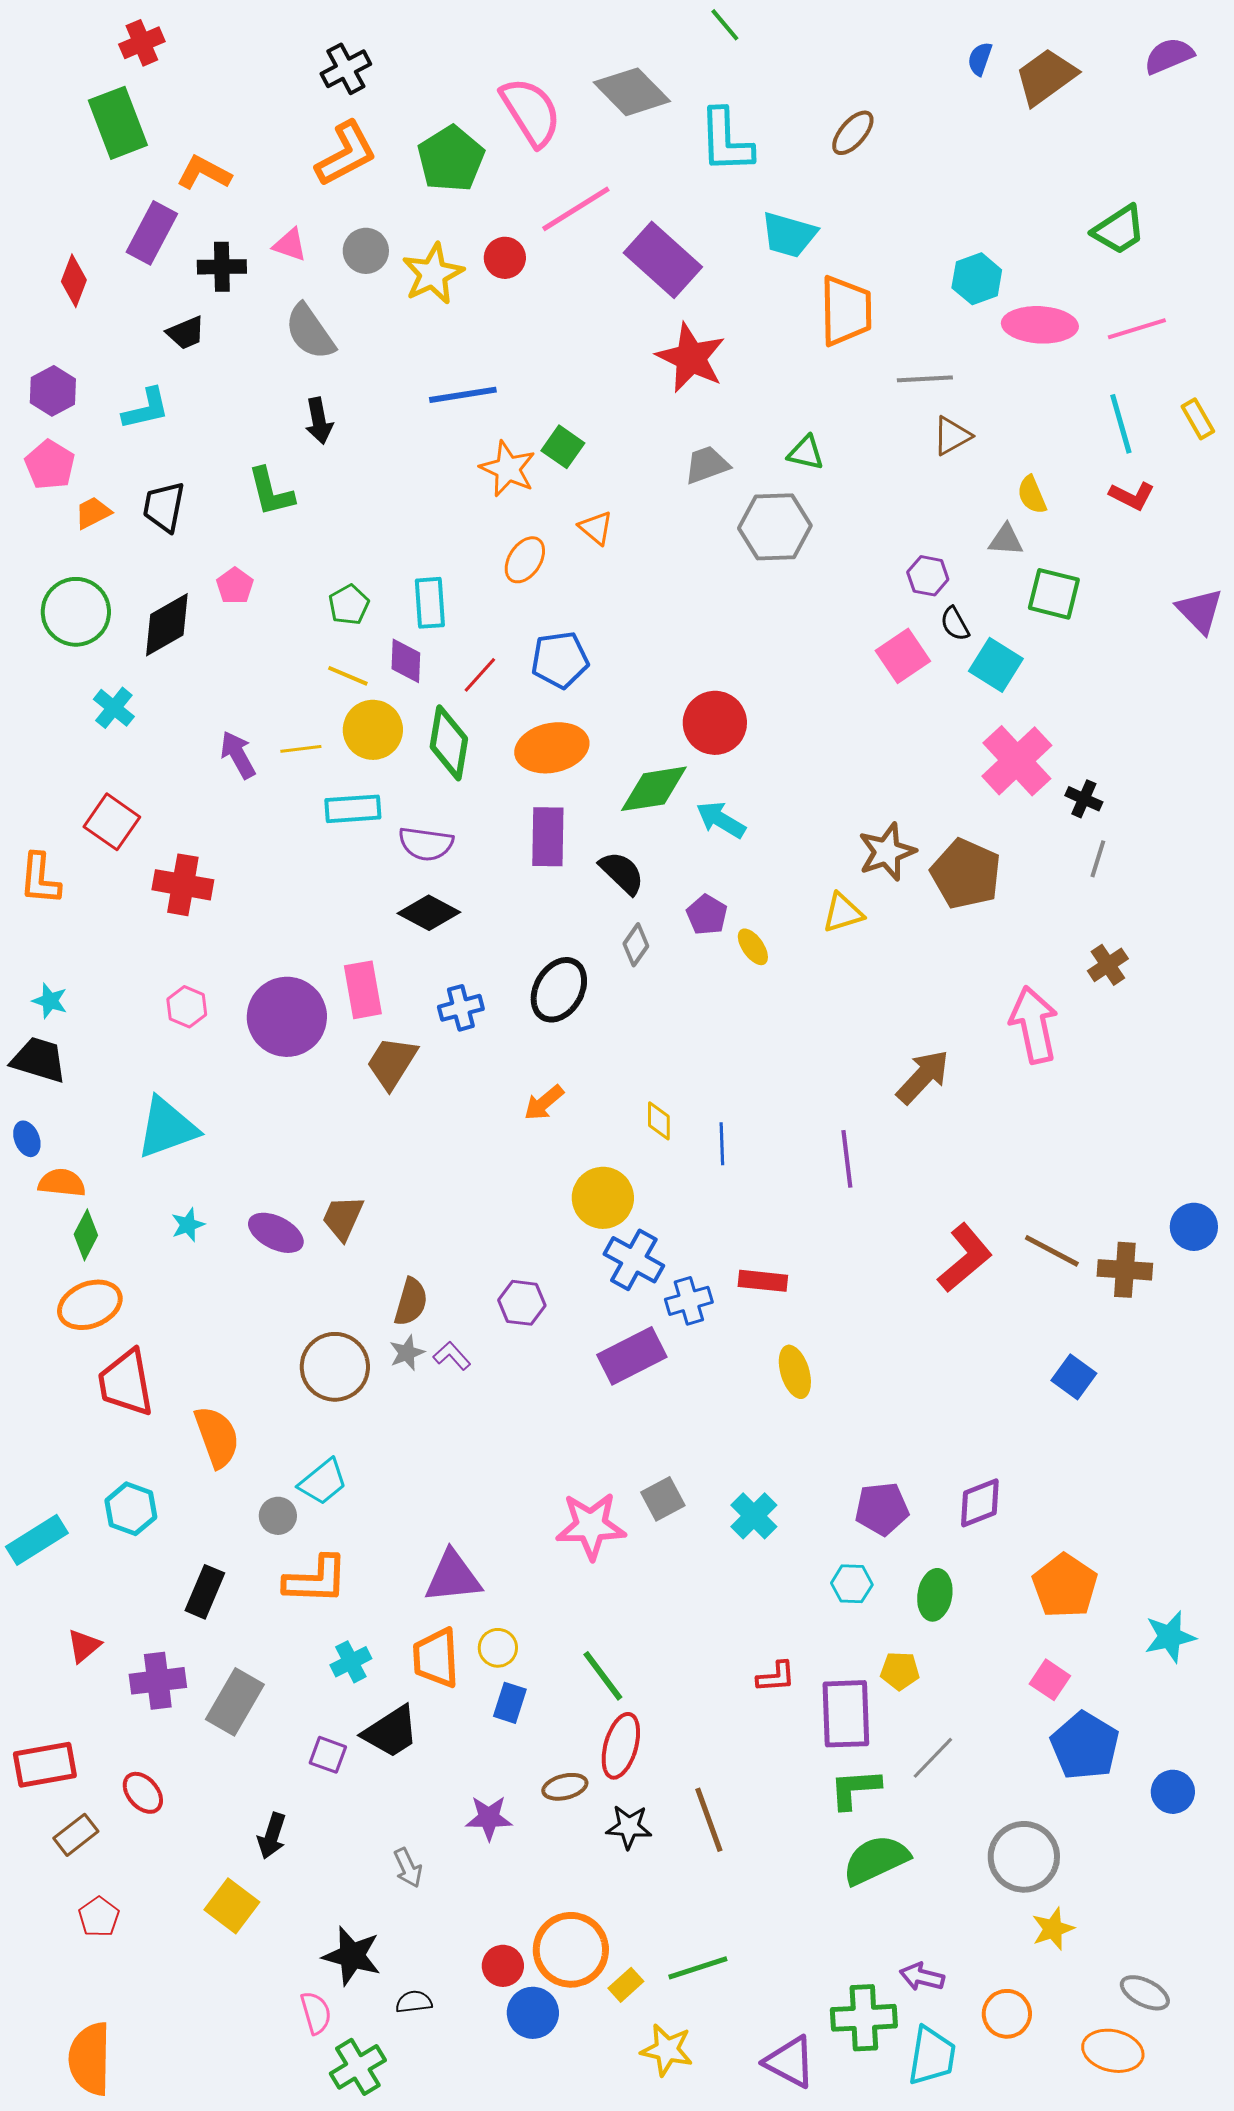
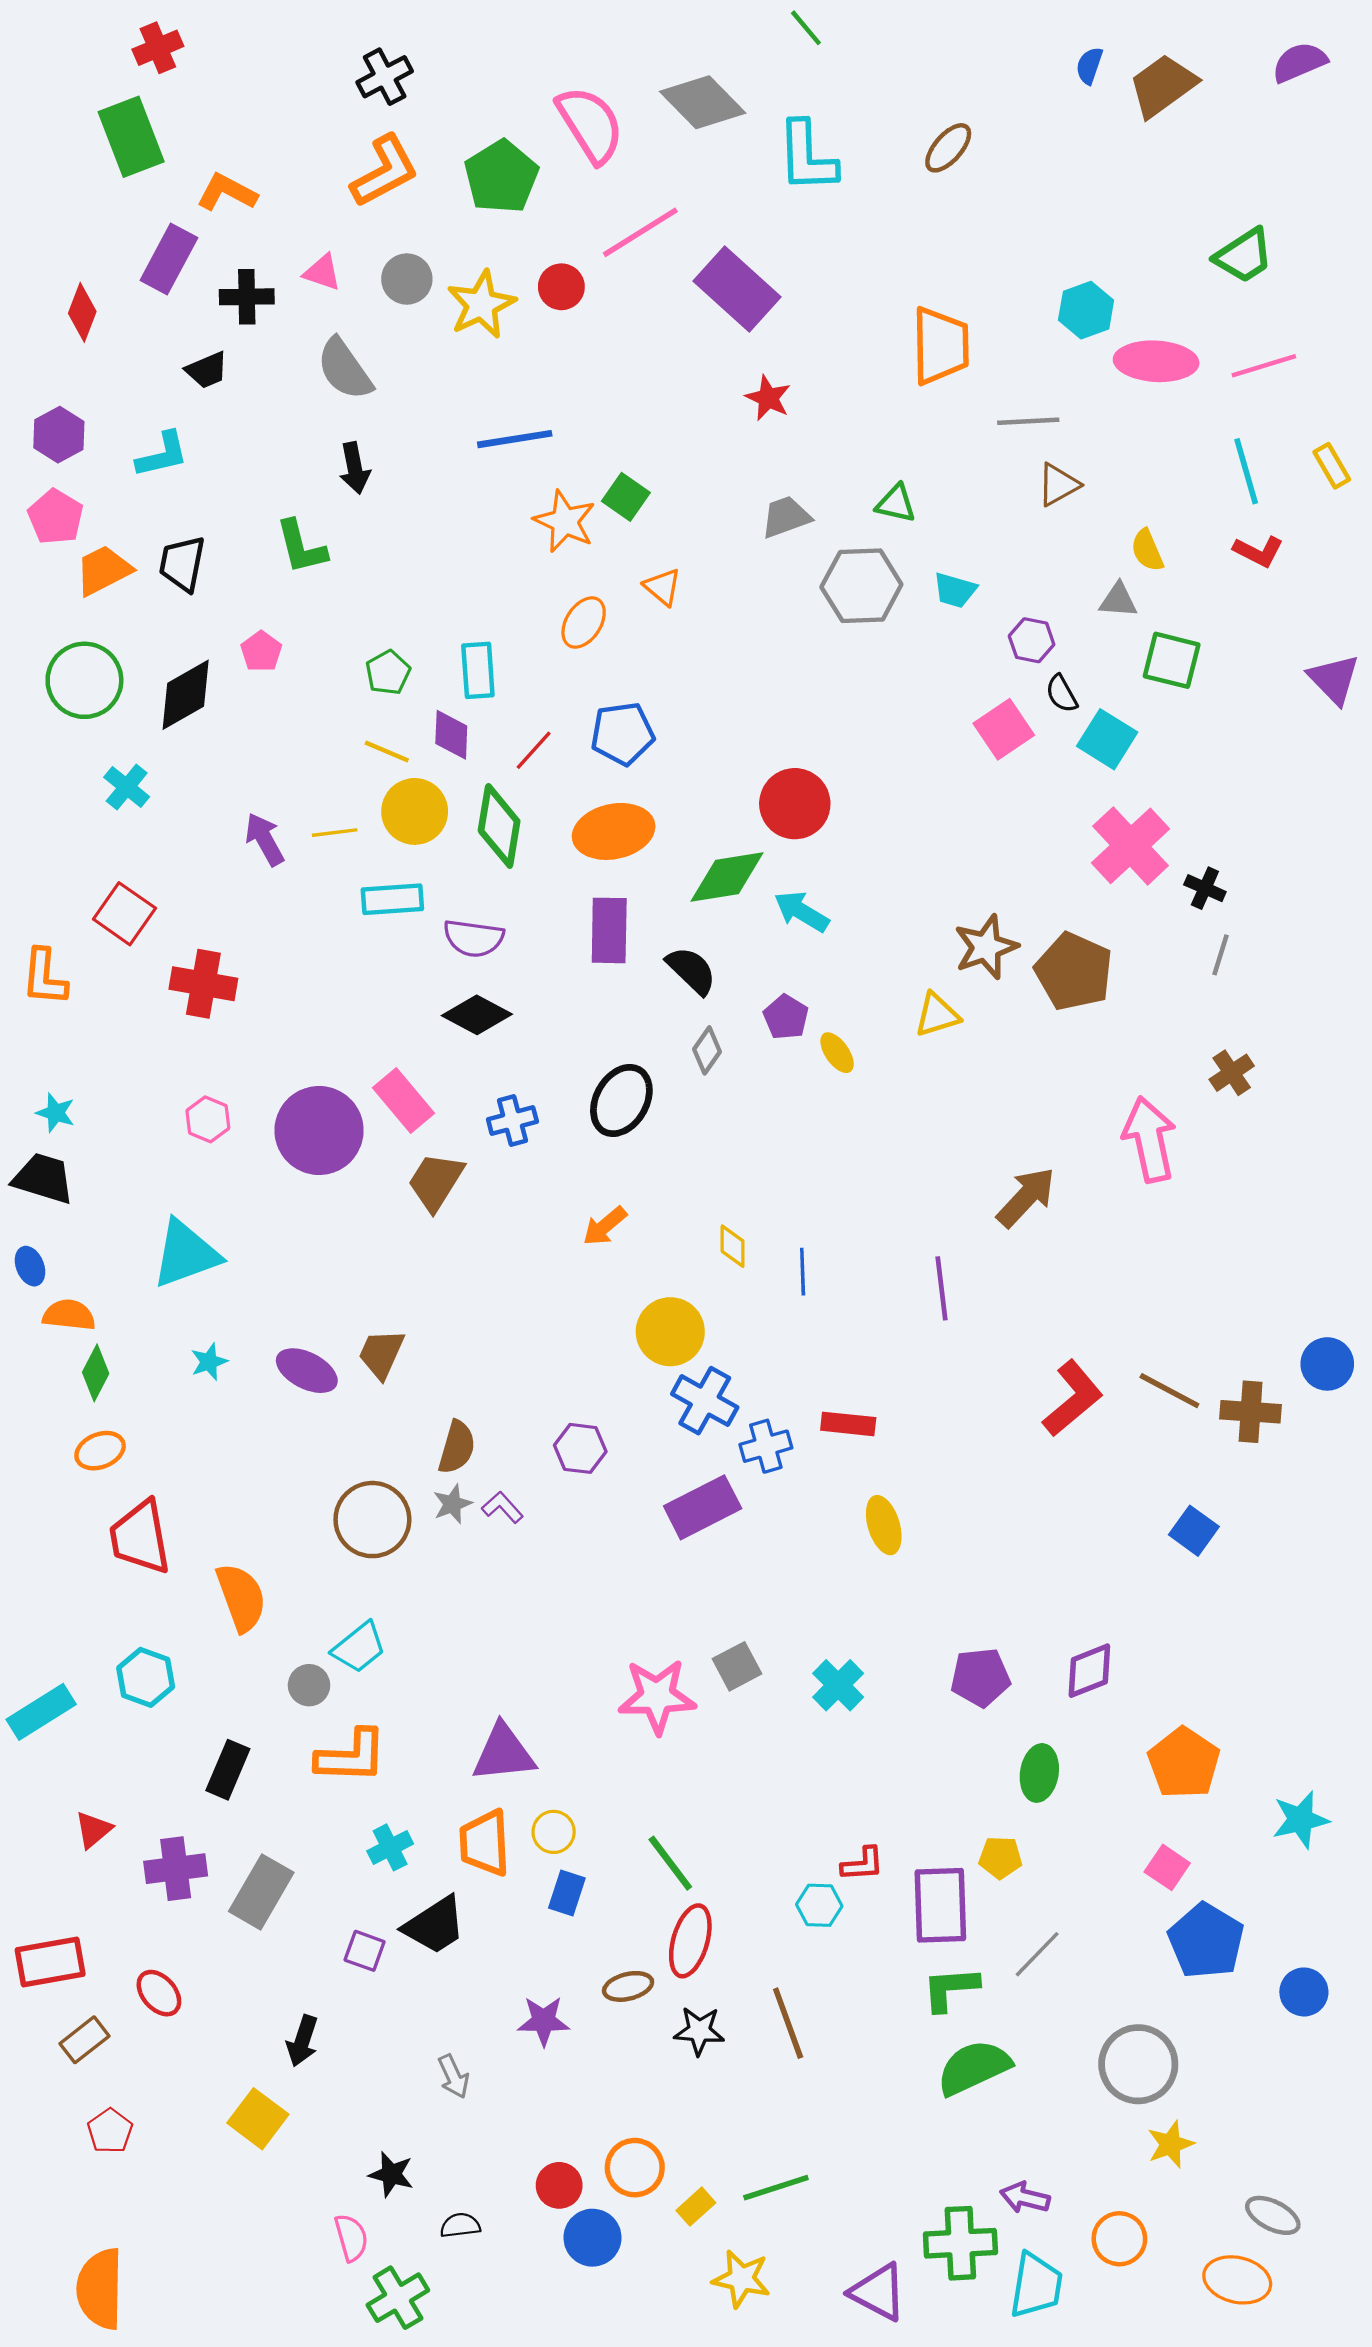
cyan trapezoid: (789, 235) -> (955, 590), moved, size x0.7
red star: (691, 358) -> (768, 398), size x0.6
orange trapezoid: (93, 513) -> (103, 570), size x1.4
pink rectangle: (363, 990) -> (404, 1100), turned -30
orange ellipse: (90, 1305) -> (100, 1451), size x0.7
cyan hexagon: (852, 1584) -> (819, 1905), moved
orange circle: (571, 1950) -> (635, 2168), size x0.7
black star: (352, 1956) -> (391, 2174), size x0.7

